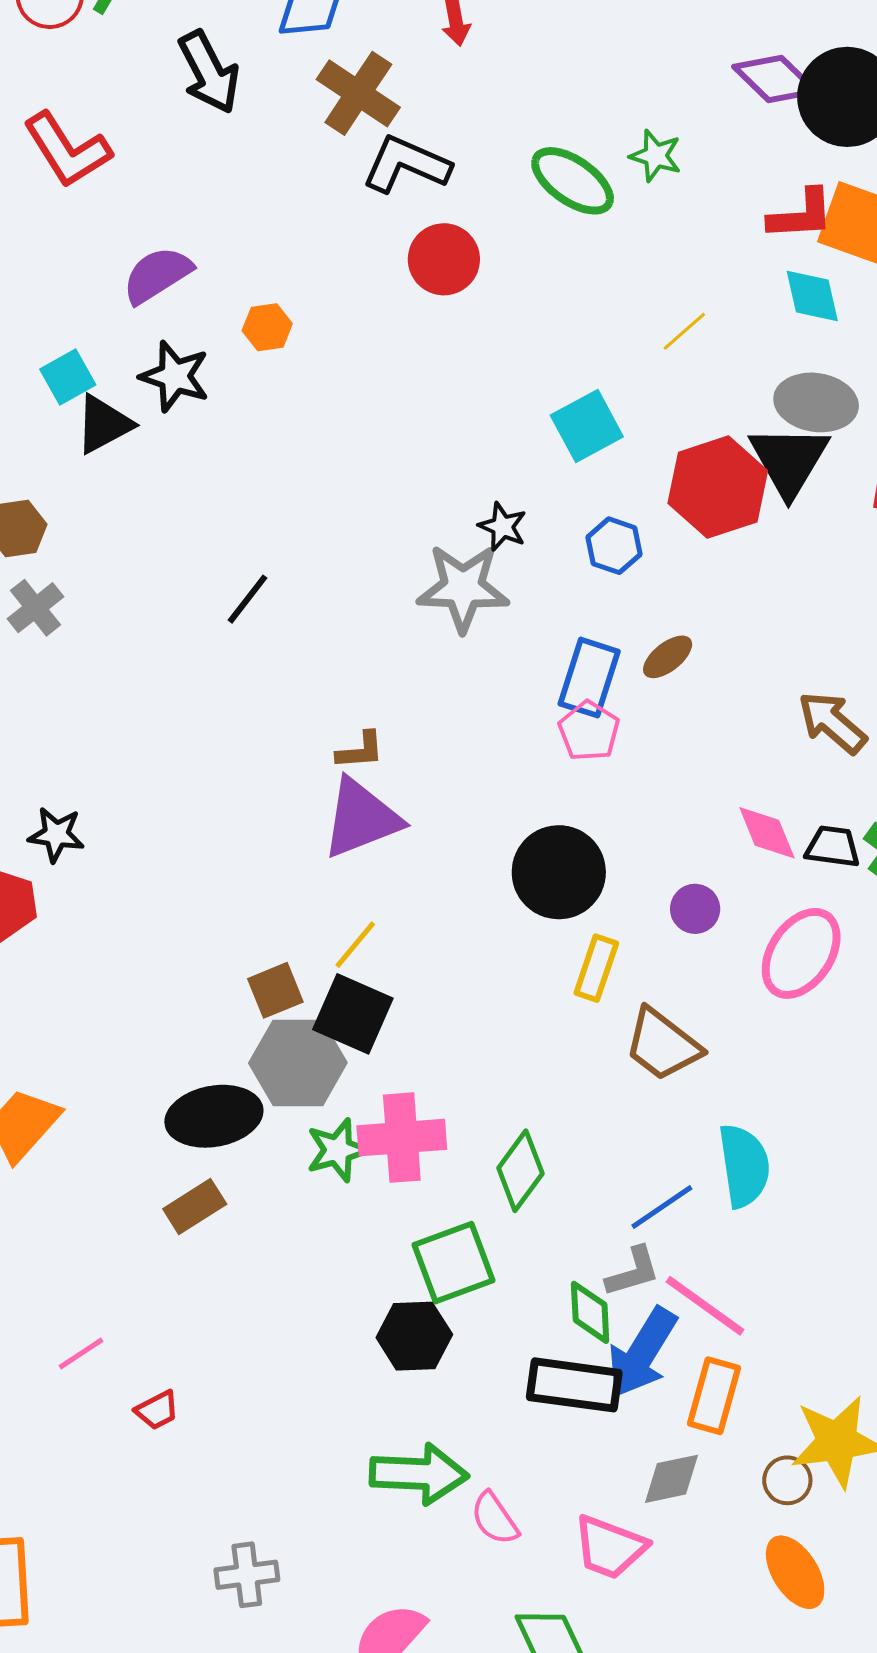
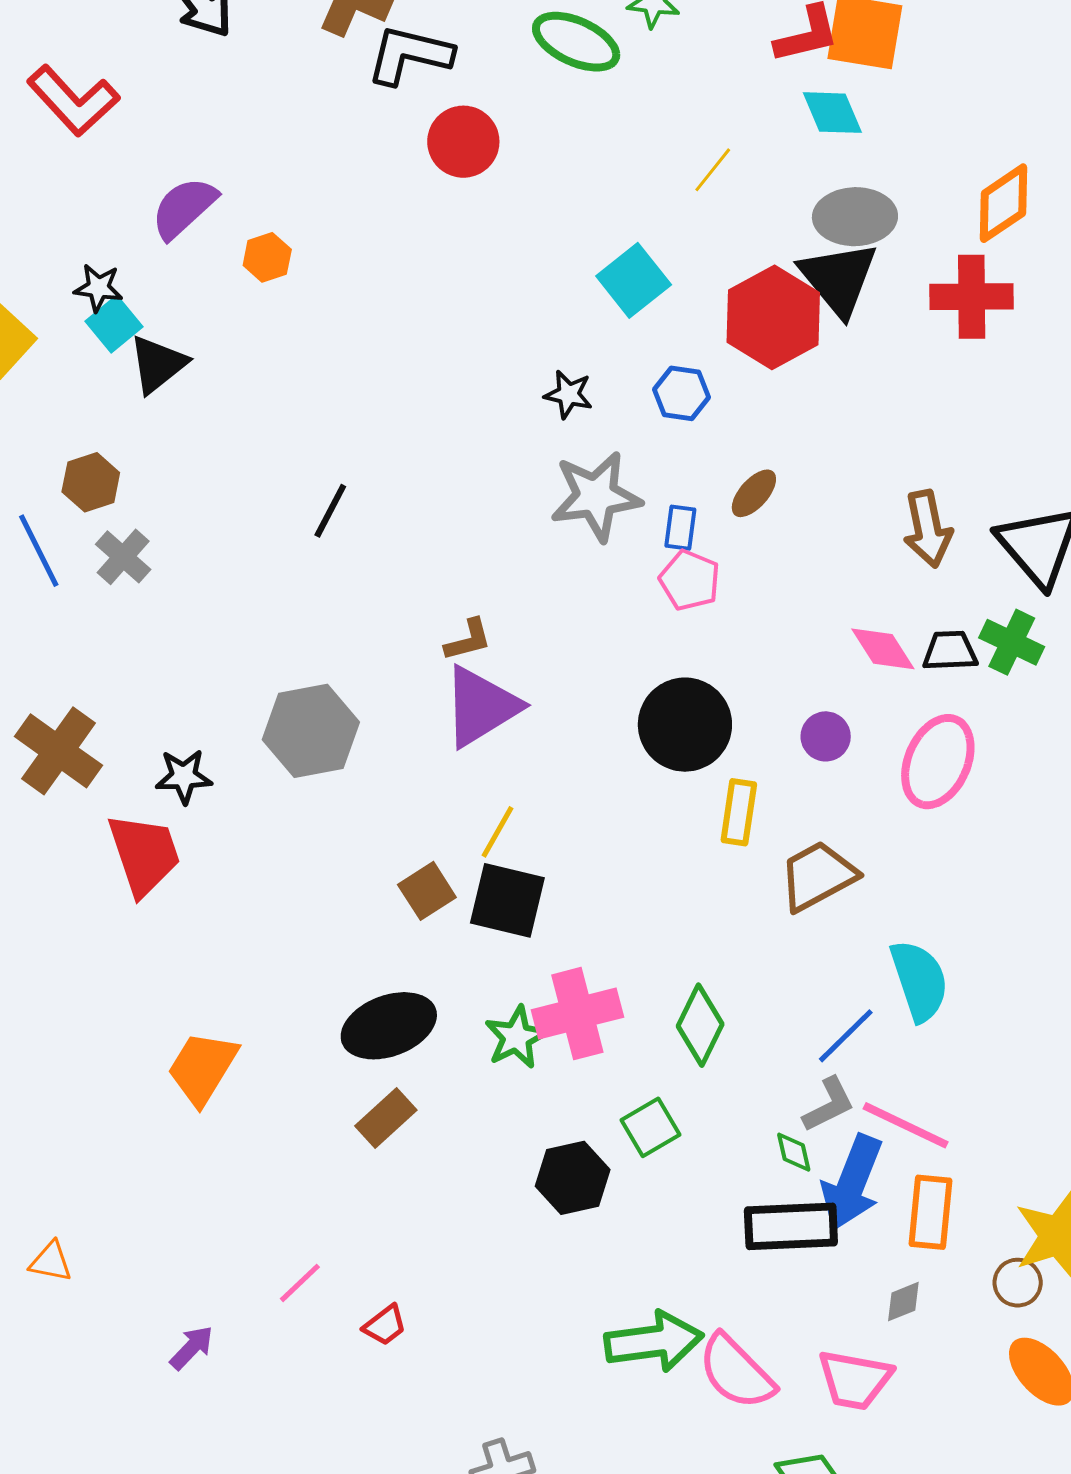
orange hexagon: (267, 327) -> (267, 257), moved
black star: (175, 376) -> (98, 288), moved, size x0.7
gray star: (463, 588) -> (596, 496), moved
blue rectangle: (589, 678) -> (680, 528), size x0.6
brown arrow: (832, 723) -> (928, 529), turned -132
brown trapezoid: (663, 1045) -> (818, 876), turned 124
gray hexagon: (298, 1063) -> (311, 731), moved
green square: (454, 1263) -> (651, 1127), size x0.7
green diamond: (590, 1312) -> (794, 1152), size x0.7
black hexagon: (414, 1336) -> (573, 1178), moved
gray diamond: (672, 1479) -> (903, 1302), size x0.7
pink semicircle: (495, 1518) -> (736, 1372), size x1.5

